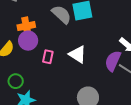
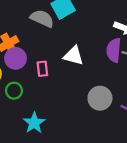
green circle: (16, 81) -> (14, 91), moved

